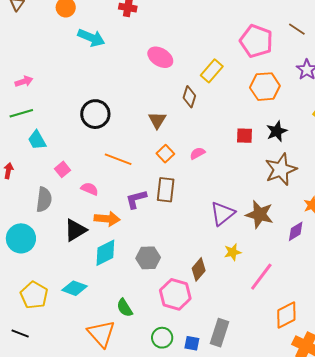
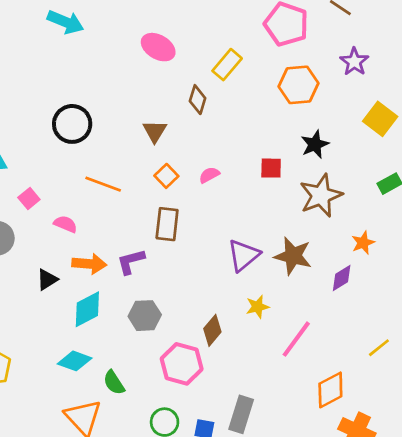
red square: (244, 136) -> (271, 168), moved
purple L-shape: (136, 199) -> (131, 261), moved
black triangle: (75, 230) -> (47, 280), size x0.7
cyan diamond: (75, 288) -> (75, 361), moved

